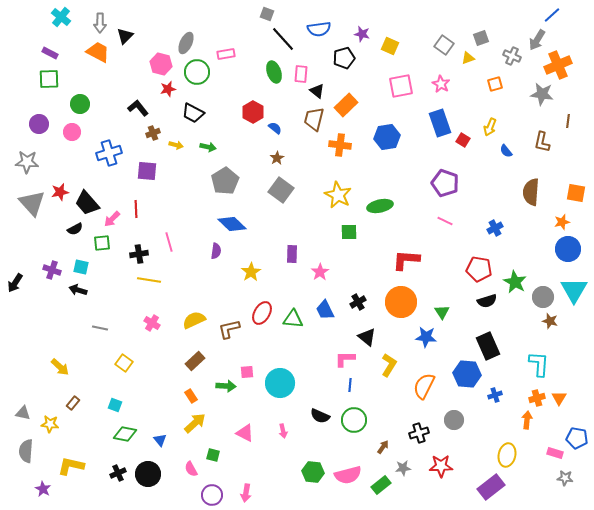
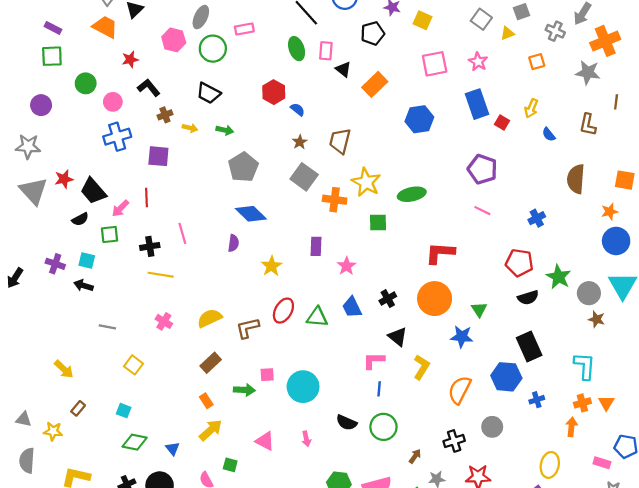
red star: (168, 89) -> (130, 59), moved
brown trapezoid: (314, 119) -> (340, 141), moved
pink circle: (72, 132) -> (113, 102), moved
orange cross: (340, 145) -> (335, 200), moved

